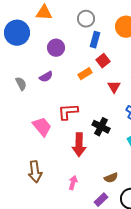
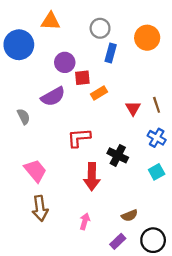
red square: (103, 61) -> (82, 78), moved, turned 32
purple semicircle: (46, 77) -> (53, 97), size x1.5
gray semicircle: (21, 84) -> (24, 117), moved
pink trapezoid: (42, 127) -> (35, 171), moved

